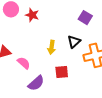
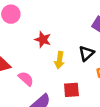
red star: (32, 15) -> (43, 40), moved

